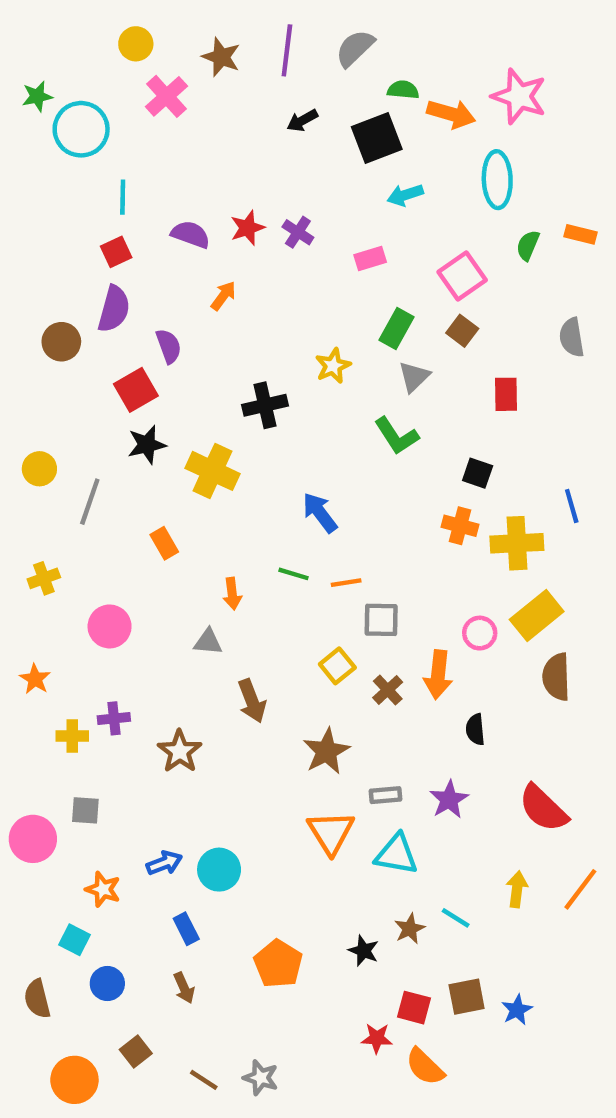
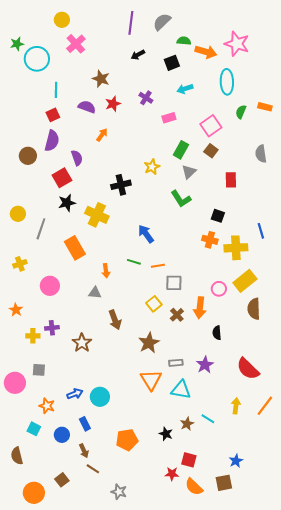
brown star: (221, 57) -> (101, 79), moved
black square: (377, 138) -> (172, 63), size x0.7
purple cross: (298, 232) -> (146, 98), moved
orange rectangle: (164, 543) -> (75, 248), size x1.6
orange pentagon: (278, 964) -> (127, 440), turned 30
blue circle: (107, 983) -> (62, 435), moved
brown square: (467, 997) -> (224, 483), moved
brown line: (204, 1080) -> (93, 469), moved

